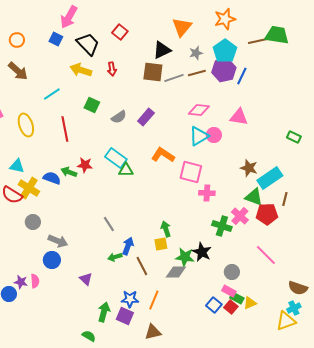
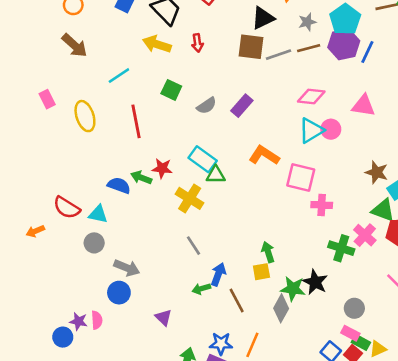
cyan triangle: (17, 166) -> (98, 214), moved
yellow cross: (29, 188) -> (190, 198), moved
gray diamond: (176, 272) -> (281, 308), turned -60

